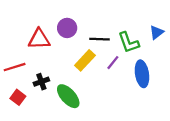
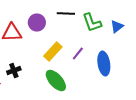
black line: (100, 39) -> (66, 14), moved
green L-shape: (129, 42) -> (92, 22), moved
green ellipse: (68, 96) -> (56, 80), moved

